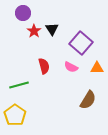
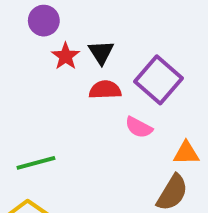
red semicircle: (44, 66) -> (105, 90), moved, turned -77
orange triangle: (97, 68) -> (186, 153), moved

